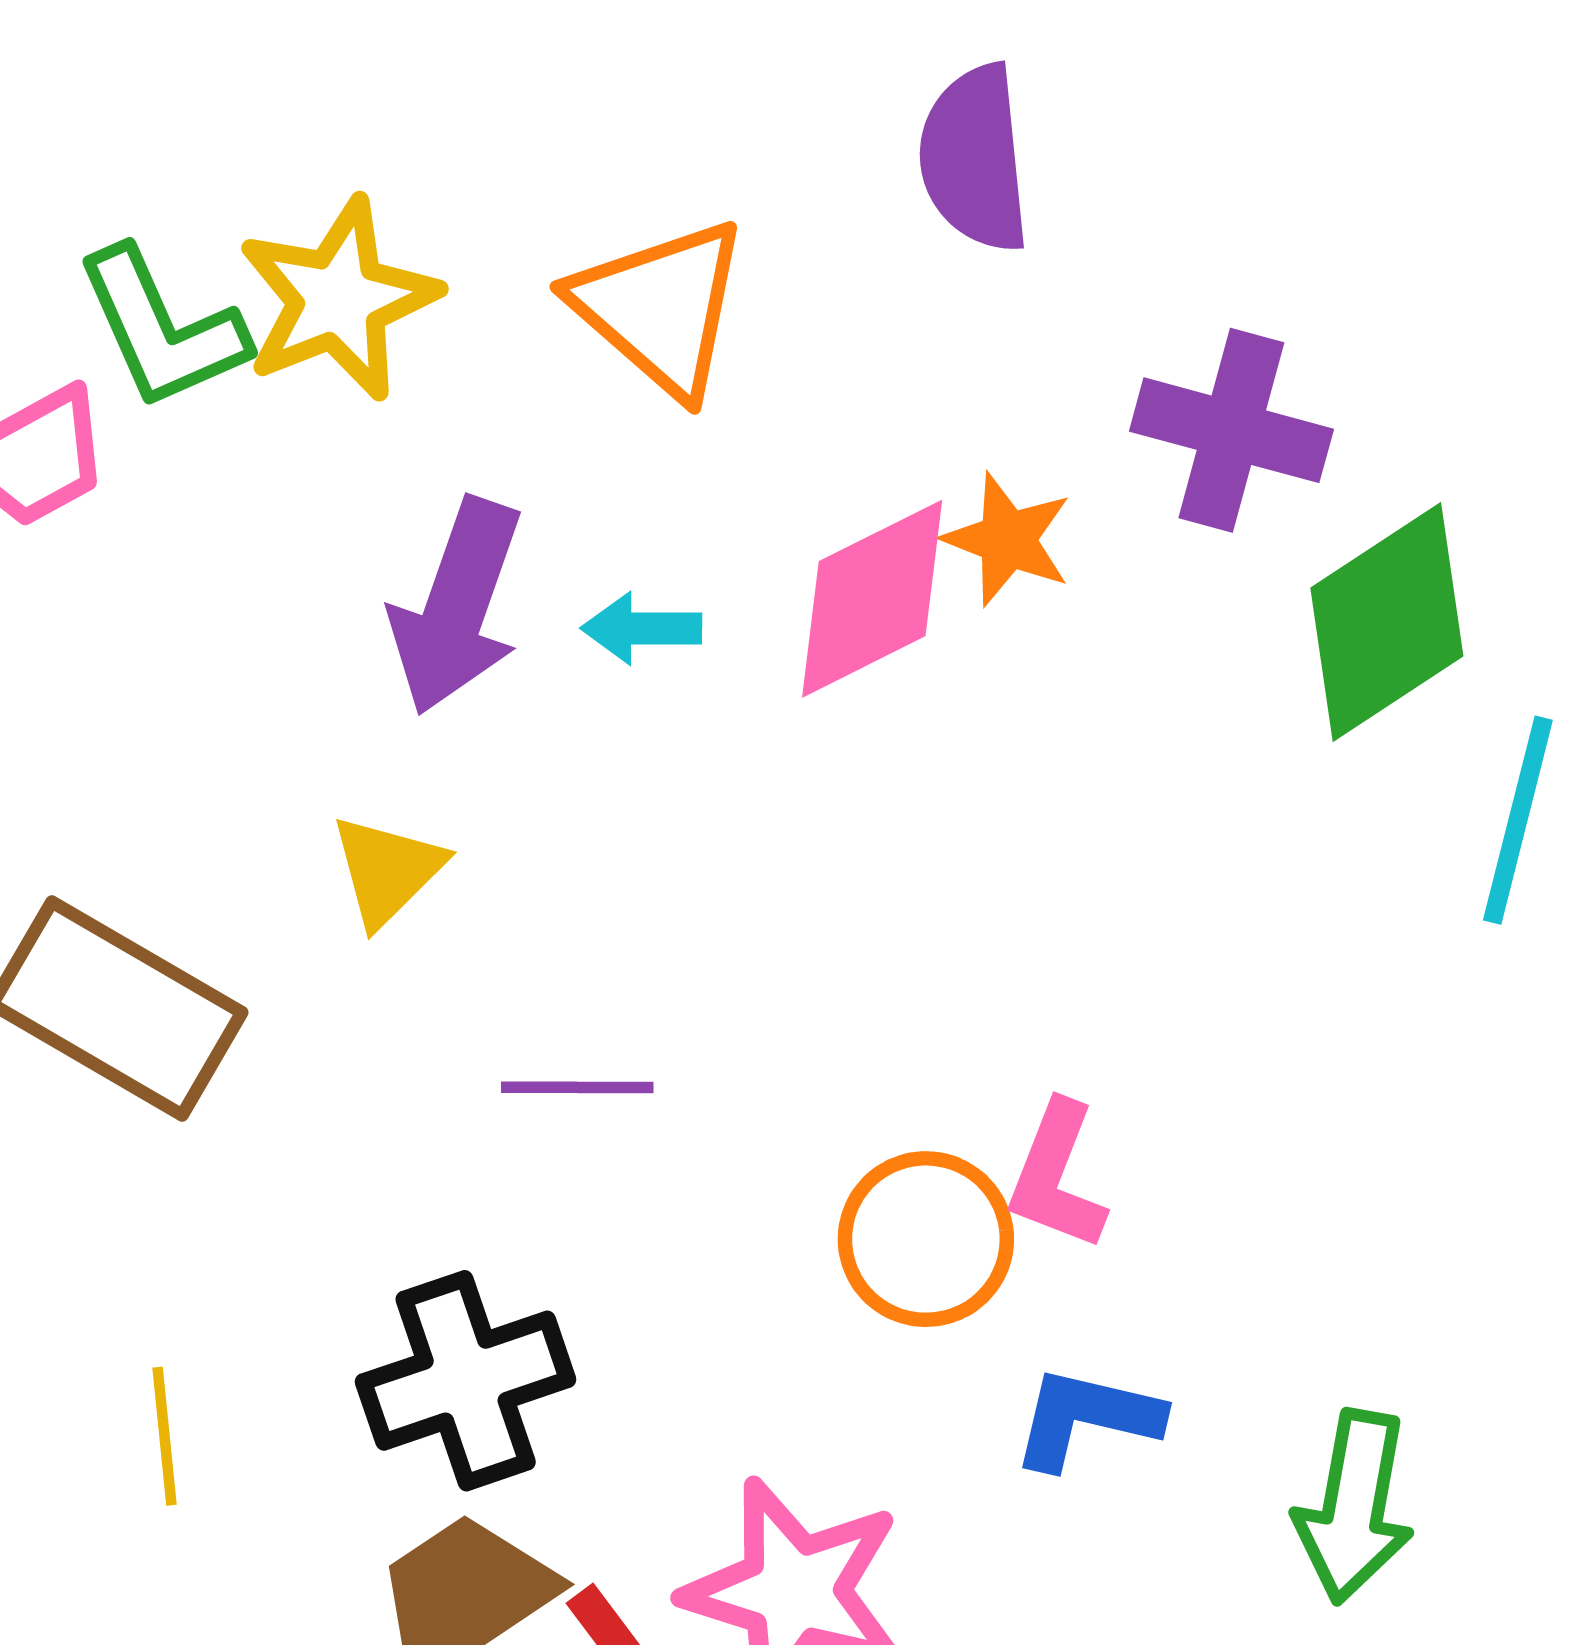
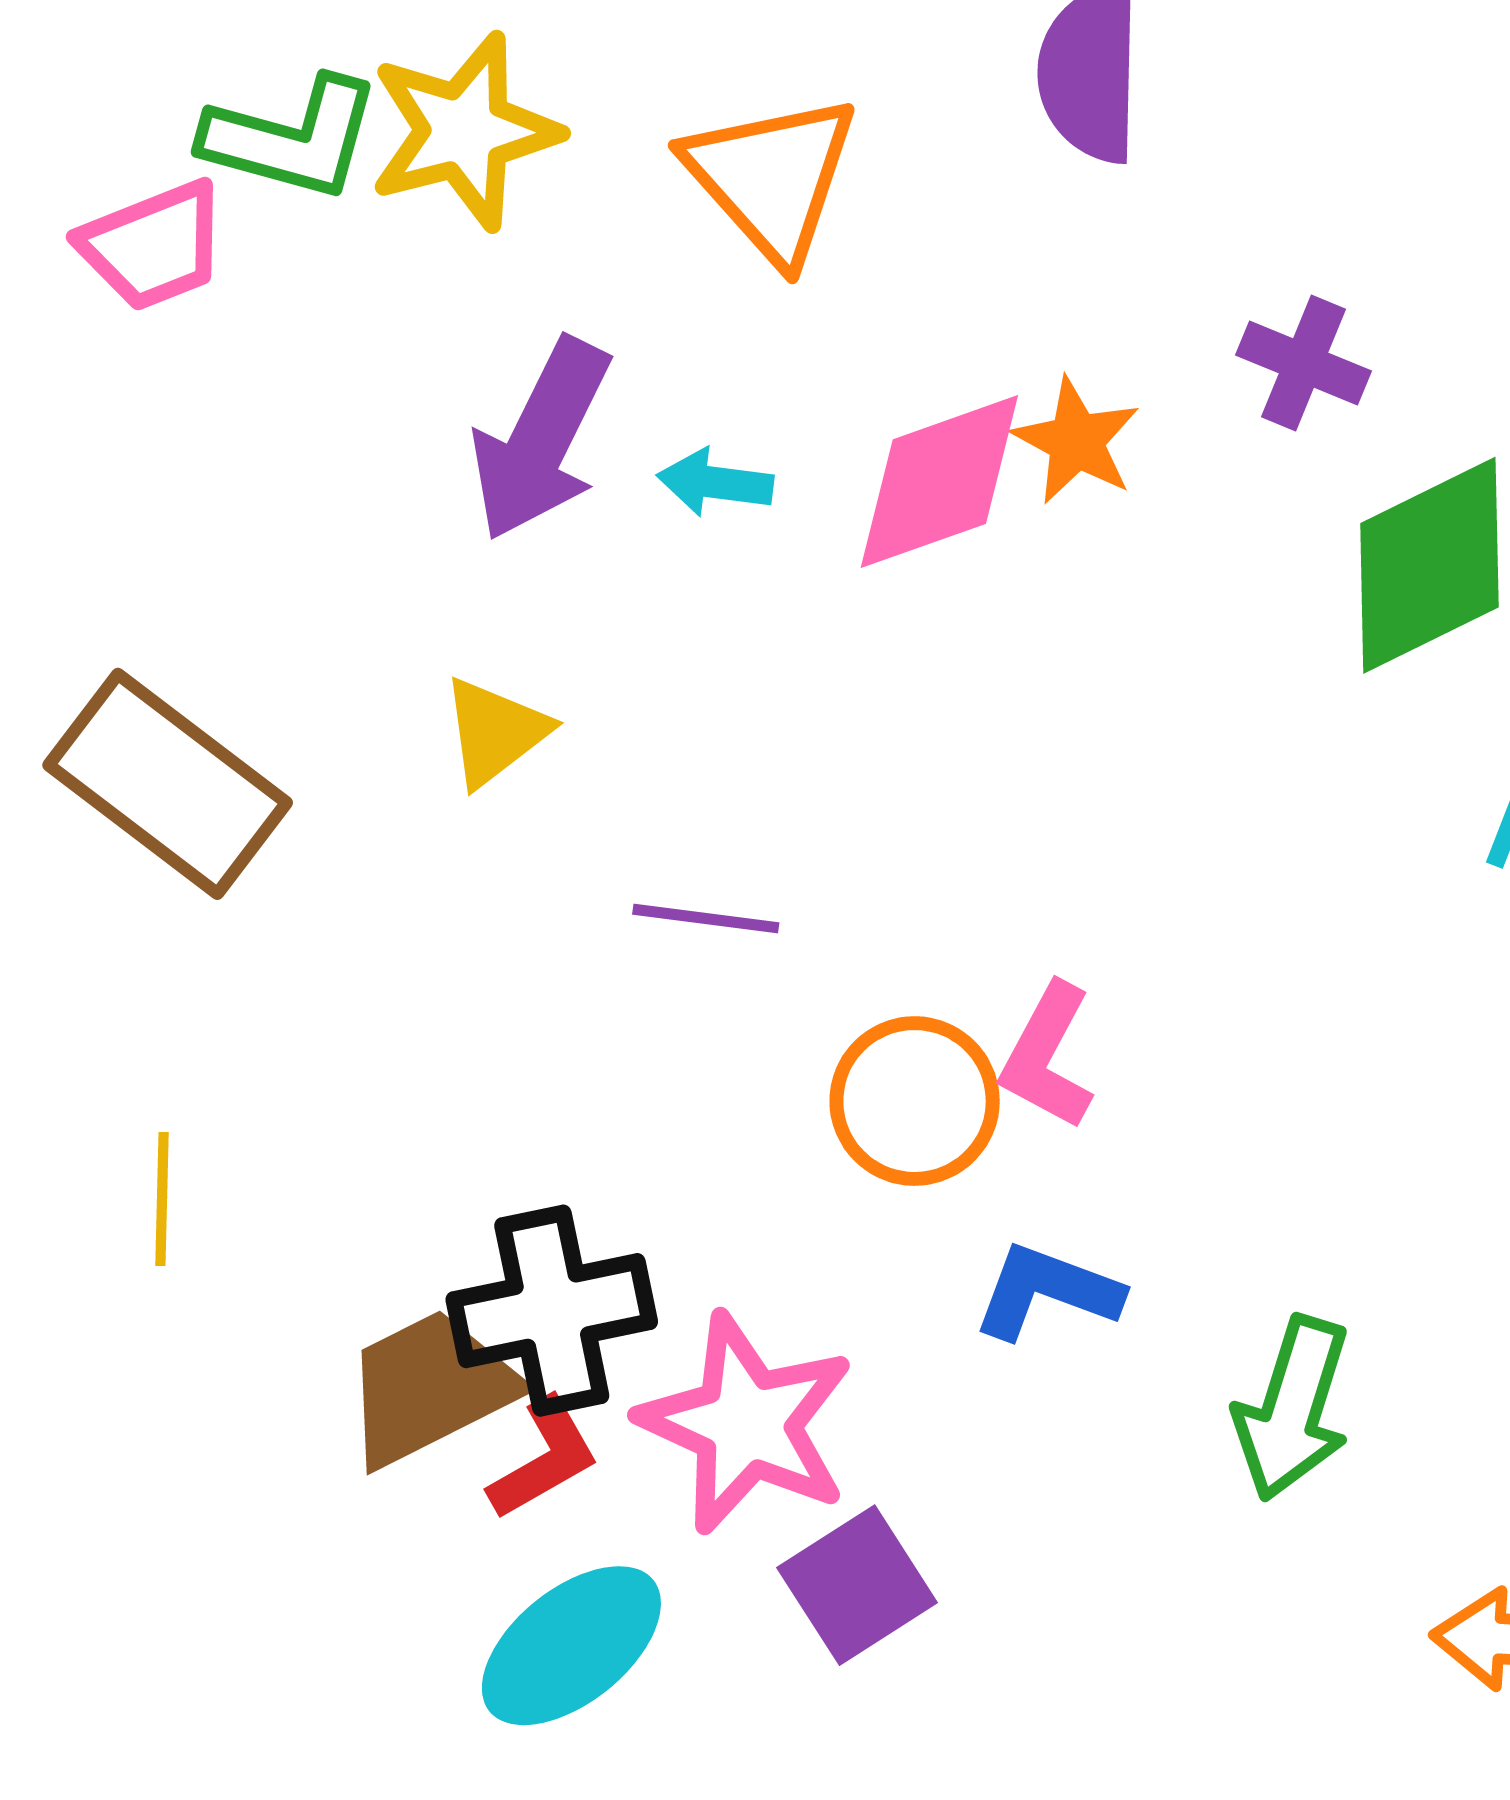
green L-shape: (162, 329) -> (292, 138), turned -58
purple cross: (1231, 430) -> (1303, 363), size x0.7
yellow triangle: (387, 870) -> (495, 732), moved
purple line: (577, 1087) -> (706, 918), moved
black cross: (466, 1381) -> (552, 1311), moved

